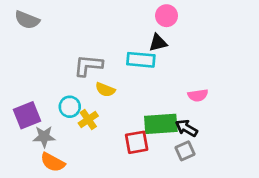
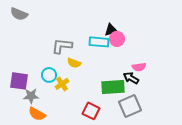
pink circle: (167, 16) -> (117, 39), moved
purple square: (27, 115) -> (19, 81), turned 30
black arrow: (186, 128) -> (131, 78), moved
red square: (137, 142) -> (91, 111), moved, turned 36
gray square: (185, 151) -> (130, 106), size x1.6

